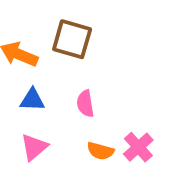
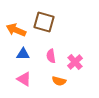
pink triangle: (34, 147) -> (24, 79), turned -49
pink cross: (138, 147) -> (75, 62), moved

